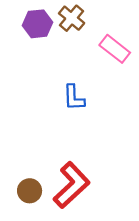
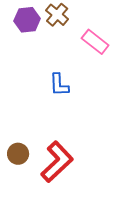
brown circle: (30, 191) -> (18, 154), moved

